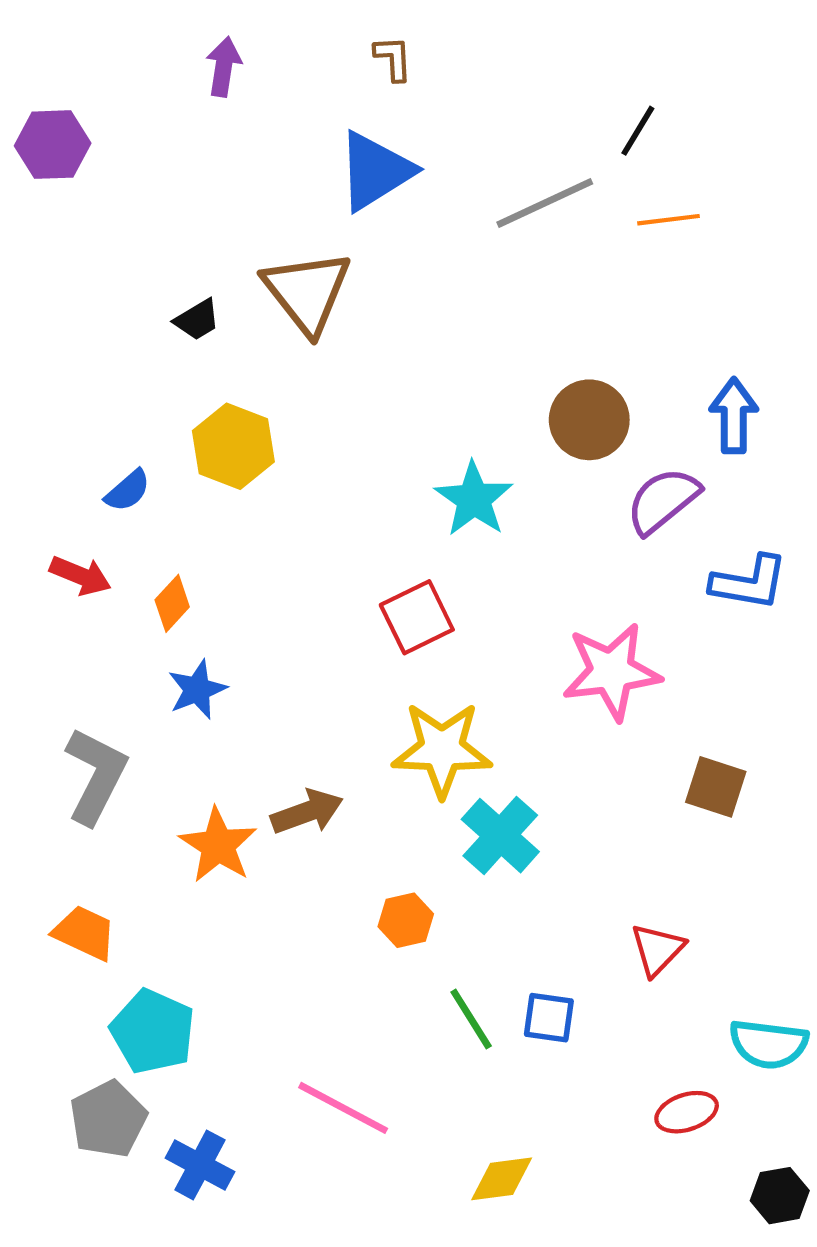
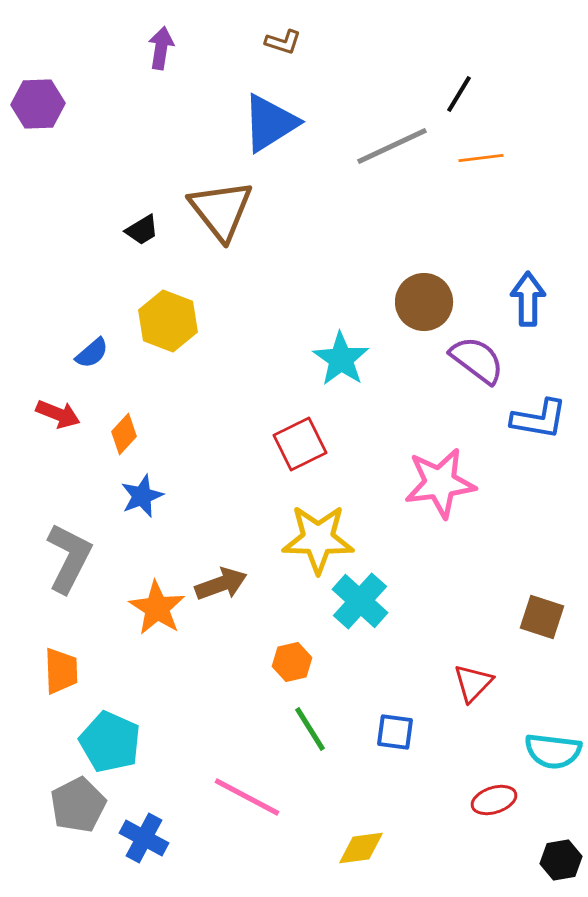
brown L-shape: (393, 58) -> (283, 42), turned 111
purple semicircle: (663, 500) -> (477, 360), turned 76
brown square: (716, 787) -> (542, 617), moved
orange trapezoid: (85, 933) -> (61, 671), turned 63
green line: (471, 1019) -> (310, 729), moved

